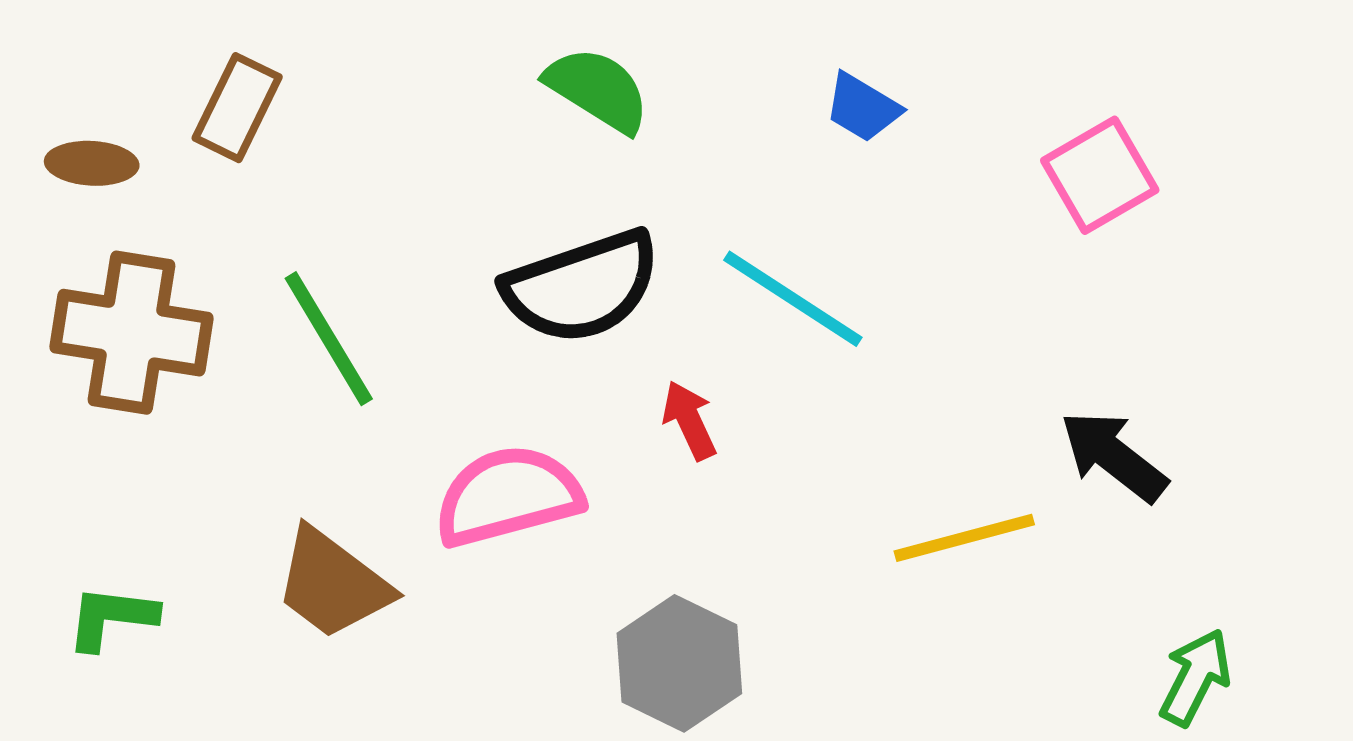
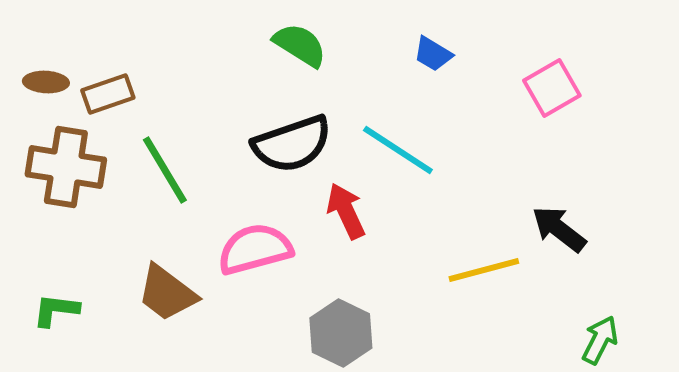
brown rectangle: (237, 108) -> (108, 94), moved, turned 45
red arrow: (689, 420) -> (346, 211), size x1.4

